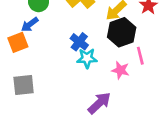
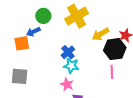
black hexagon: (122, 32) -> (115, 49), moved
pink star: (120, 70) -> (67, 84), moved

